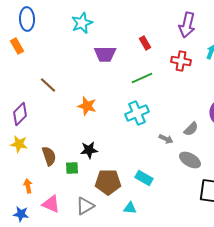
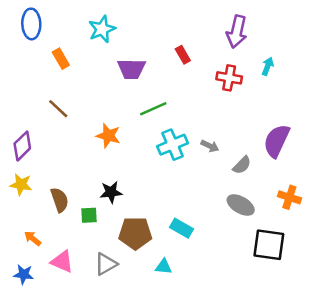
orange rectangle: (17, 46) -> (61, 59), moved
green line: (142, 78) -> (153, 109), moved
gray arrow: (166, 139) -> (210, 146), moved
orange arrow: (28, 186) -> (33, 238), turned -40

